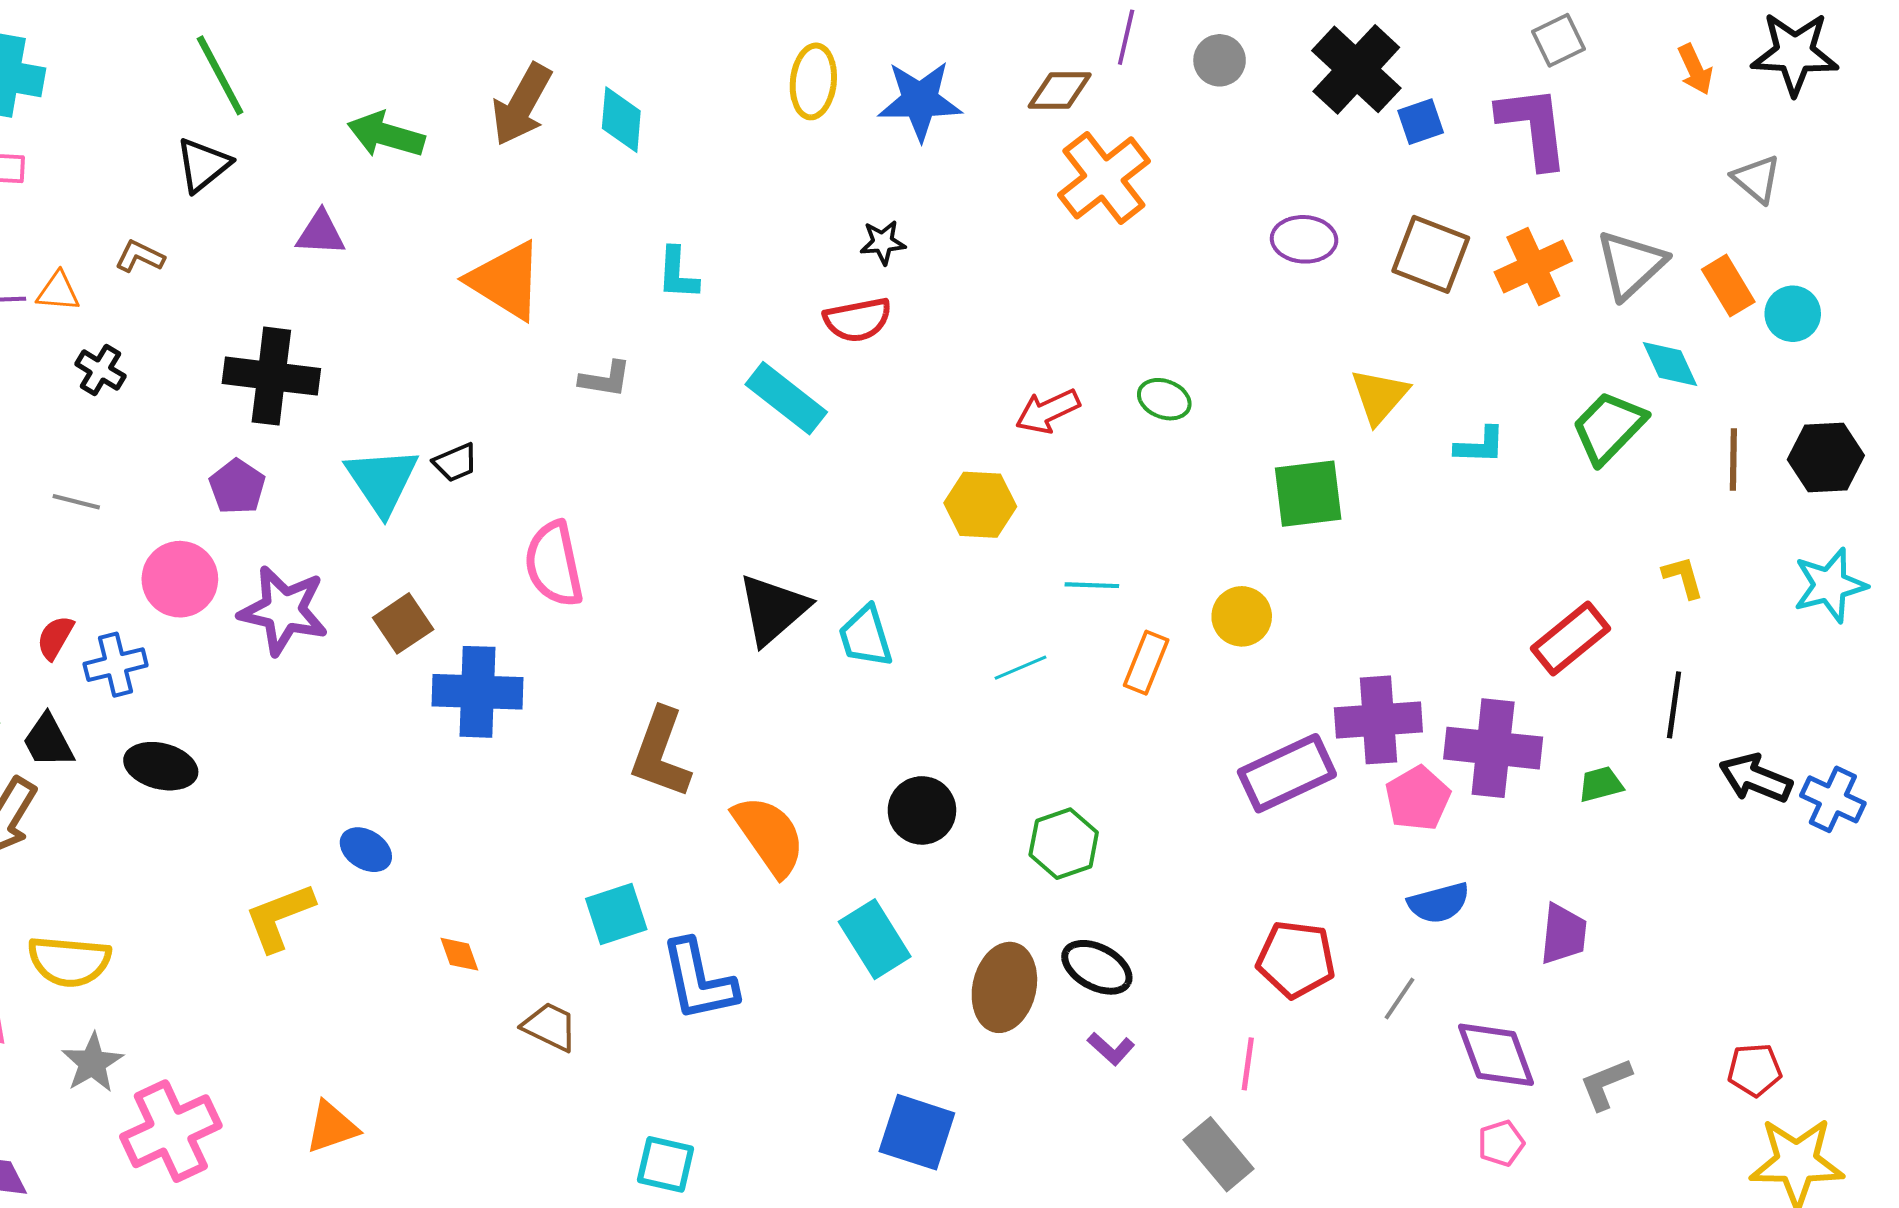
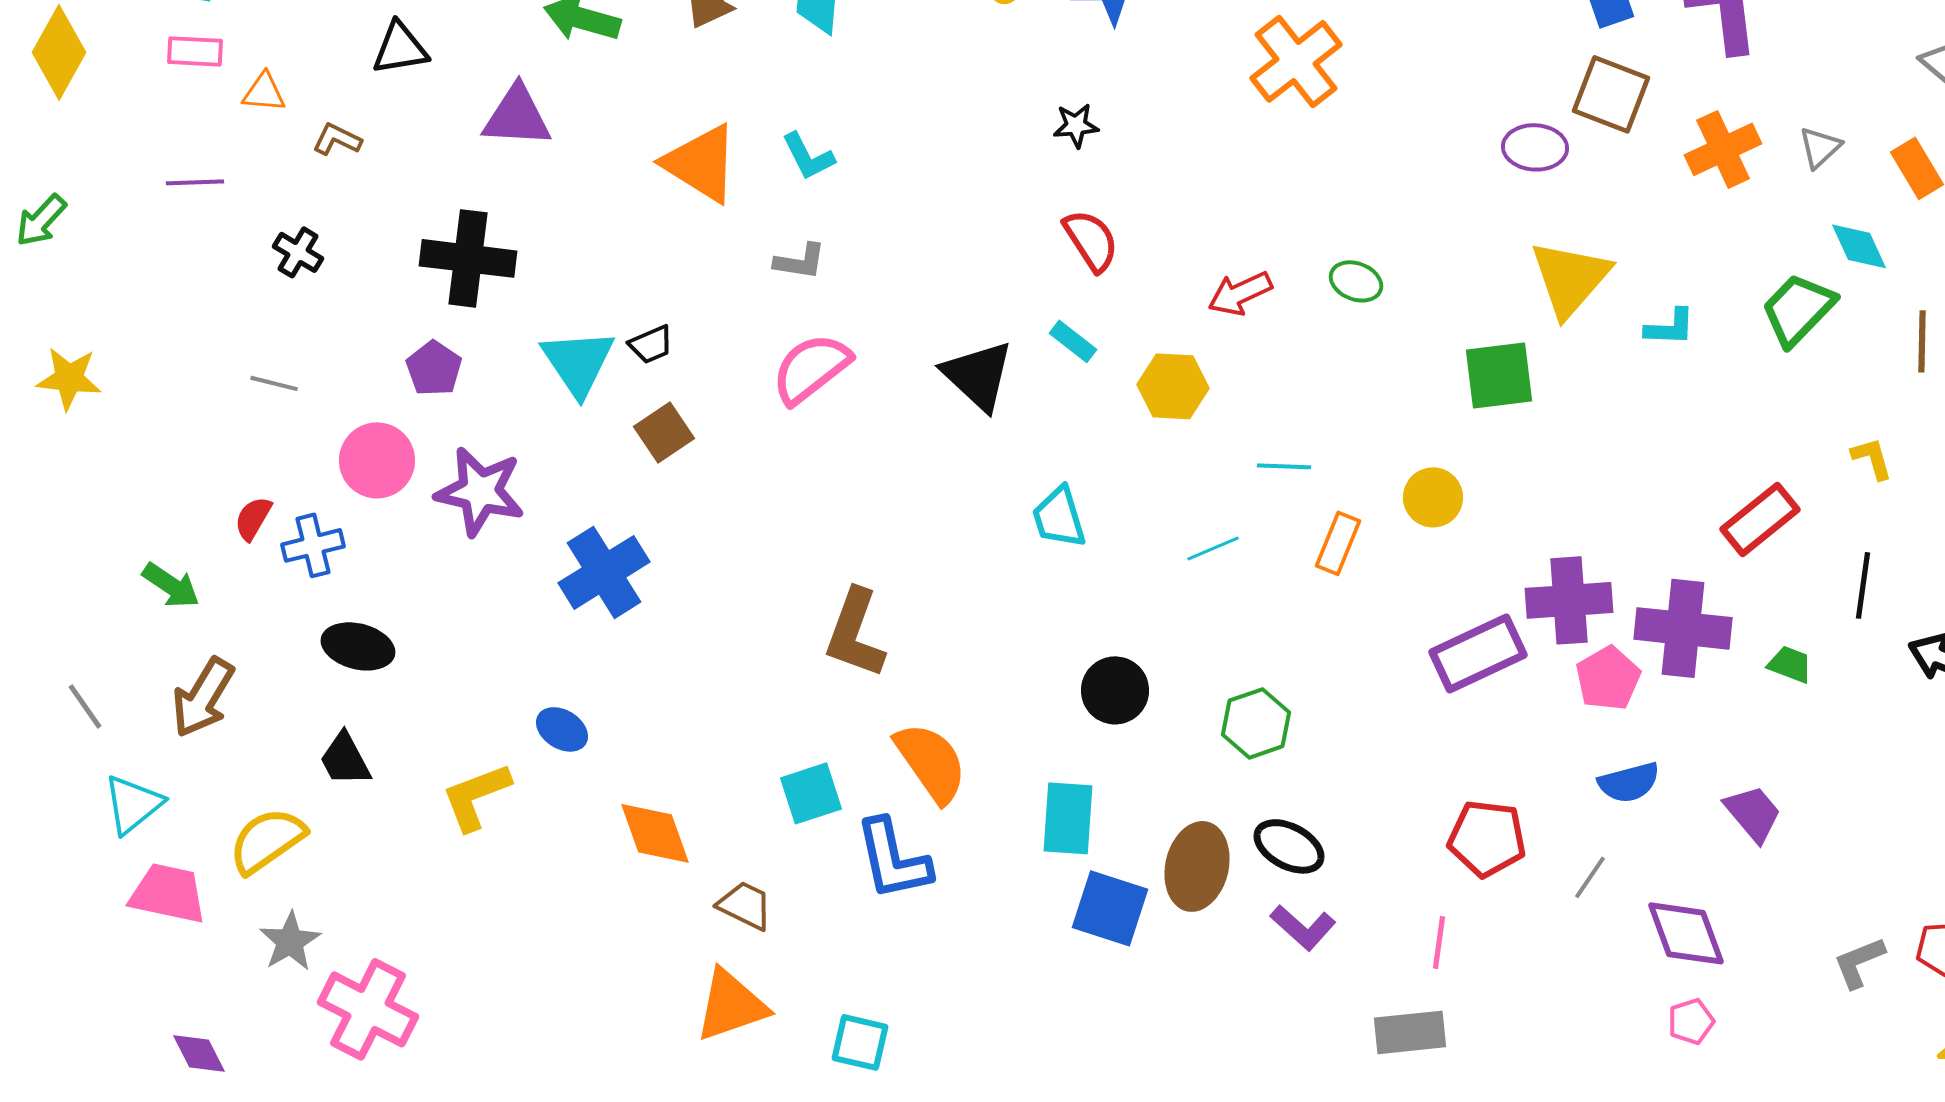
black triangle: (203, 165) -> (400, 48), turned 30
purple triangle: (321, 233) -> (517, 116), size x1.4
purple ellipse: (1304, 239) -> (1535, 147), moved
brown square: (1431, 254) -> (1611, 94), moved
gray triangle: (1631, 264) -> (1820, 147), size x0.6
cyan L-shape: (678, 273) -> (808, 156), moved, turned -30
orange triangle: (58, 292) -> (264, 92), moved
red semicircle: (858, 320) -> (1091, 240), moved, turned -112
yellow triangle: (1379, 396) -> (1570, 278), size x1.4
cyan rectangle: (786, 398) -> (1073, 341), moved, size x0.6
pink semicircle: (554, 564) -> (811, 368), moved, turned 64
black triangle: (773, 609) -> (978, 375), moved, turned -36
brown square: (403, 623) -> (664, 432), moved
blue cross: (478, 692) -> (604, 572), moved, turned -34
black trapezoid: (48, 741) -> (345, 759), moved
green trapezoid: (1601, 784) -> (1790, 664), turned 36
orange semicircle: (769, 836) -> (931, 762), moved
purple trapezoid: (1563, 934) -> (1753, 813), turned -46
cyan rectangle: (875, 939) -> (1068, 818), turned 36
orange diamond: (459, 954) -> (655, 833), size x1.8
yellow semicircle: (69, 961) -> (267, 840), turned 140
purple L-shape: (1111, 1049) -> (1303, 927), size x1.4
gray L-shape: (1606, 1084) -> (1859, 962), moved
orange triangle: (332, 1127) -> (731, 1005), moved, size x1.4
pink cross: (171, 1131) -> (368, 1009), turned -38
blue square: (917, 1132) -> (1110, 908), moved
gray rectangle: (1219, 1154) -> (1410, 1032), turned -56

